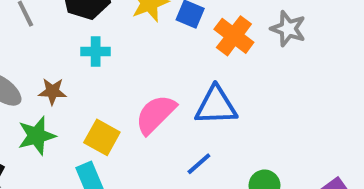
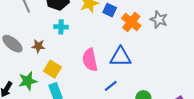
pink semicircle: (156, 114) -> (90, 60), turned -60
green star: (37, 136) -> (28, 81), moved
yellow square: (102, 137) -> (52, 69), moved

